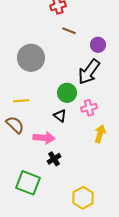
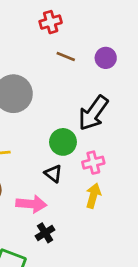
purple circle: (98, 45) -> (106, 58), moved
yellow arrow: (100, 134) -> (93, 196), moved

